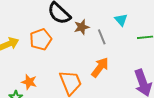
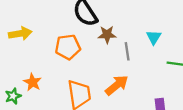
orange pentagon: (41, 39) -> (68, 47), moved

